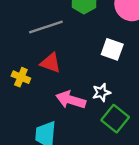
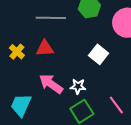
red triangle: (51, 63) -> (45, 48), turned -42

